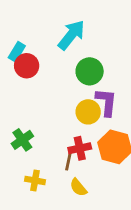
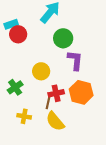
cyan rectangle: (17, 52) -> (11, 24), turned 40
yellow circle: (88, 112) -> (41, 71), moved
yellow semicircle: (78, 187) -> (55, 121), size x1.5

